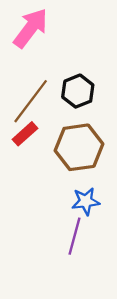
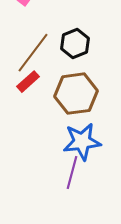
blue star: (86, 201) -> (82, 142), size x1.5

